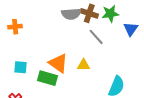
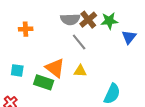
brown cross: (89, 13) -> (88, 20), turned 30
orange cross: (15, 27) -> (26, 29), moved
gray line: (96, 37) -> (79, 42), moved

